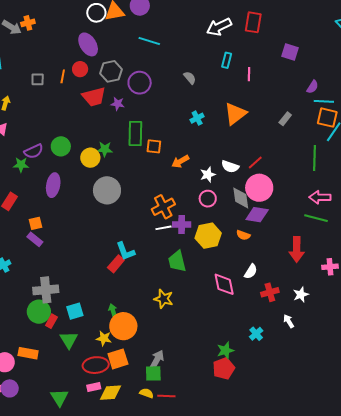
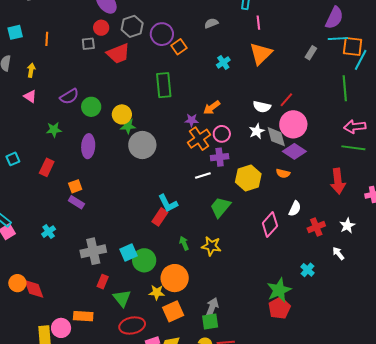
pink line: (249, 74) -> (258, 23), moved
orange line: (63, 76) -> (47, 39), moved
gray semicircle: (190, 78) -> (211, 23), turned -64
gray square: (38, 79) -> (88, 44), moved
purple semicircle: (313, 87) -> (334, 18), size x1.6
cyan line: (324, 101) -> (338, 39), moved
purple star: (118, 104) -> (192, 120), moved
orange square: (154, 146) -> (179, 47), moved, turned -35
green star: (105, 149) -> (128, 126), moved
purple semicircle: (34, 151) -> (69, 96), moved
white star: (208, 175) -> (257, 131), moved
pink circle: (208, 199) -> (222, 134), moved
orange cross: (163, 207) -> (199, 139), moved
purple diamond: (257, 215) -> (294, 151), turned 30
purple cross: (182, 225) -> (220, 157), moved
green trapezoid: (177, 261) -> (220, 207), turned 60
pink diamond: (224, 284) -> (270, 225), turned 60
cyan square: (75, 311) -> (128, 252), moved
green arrow: (113, 311) -> (184, 243), moved
green circle: (39, 312) -> (144, 260), moved
green star: (225, 350) -> (279, 290), size x1.4
red ellipse: (96, 365) -> (132, 325), moved

